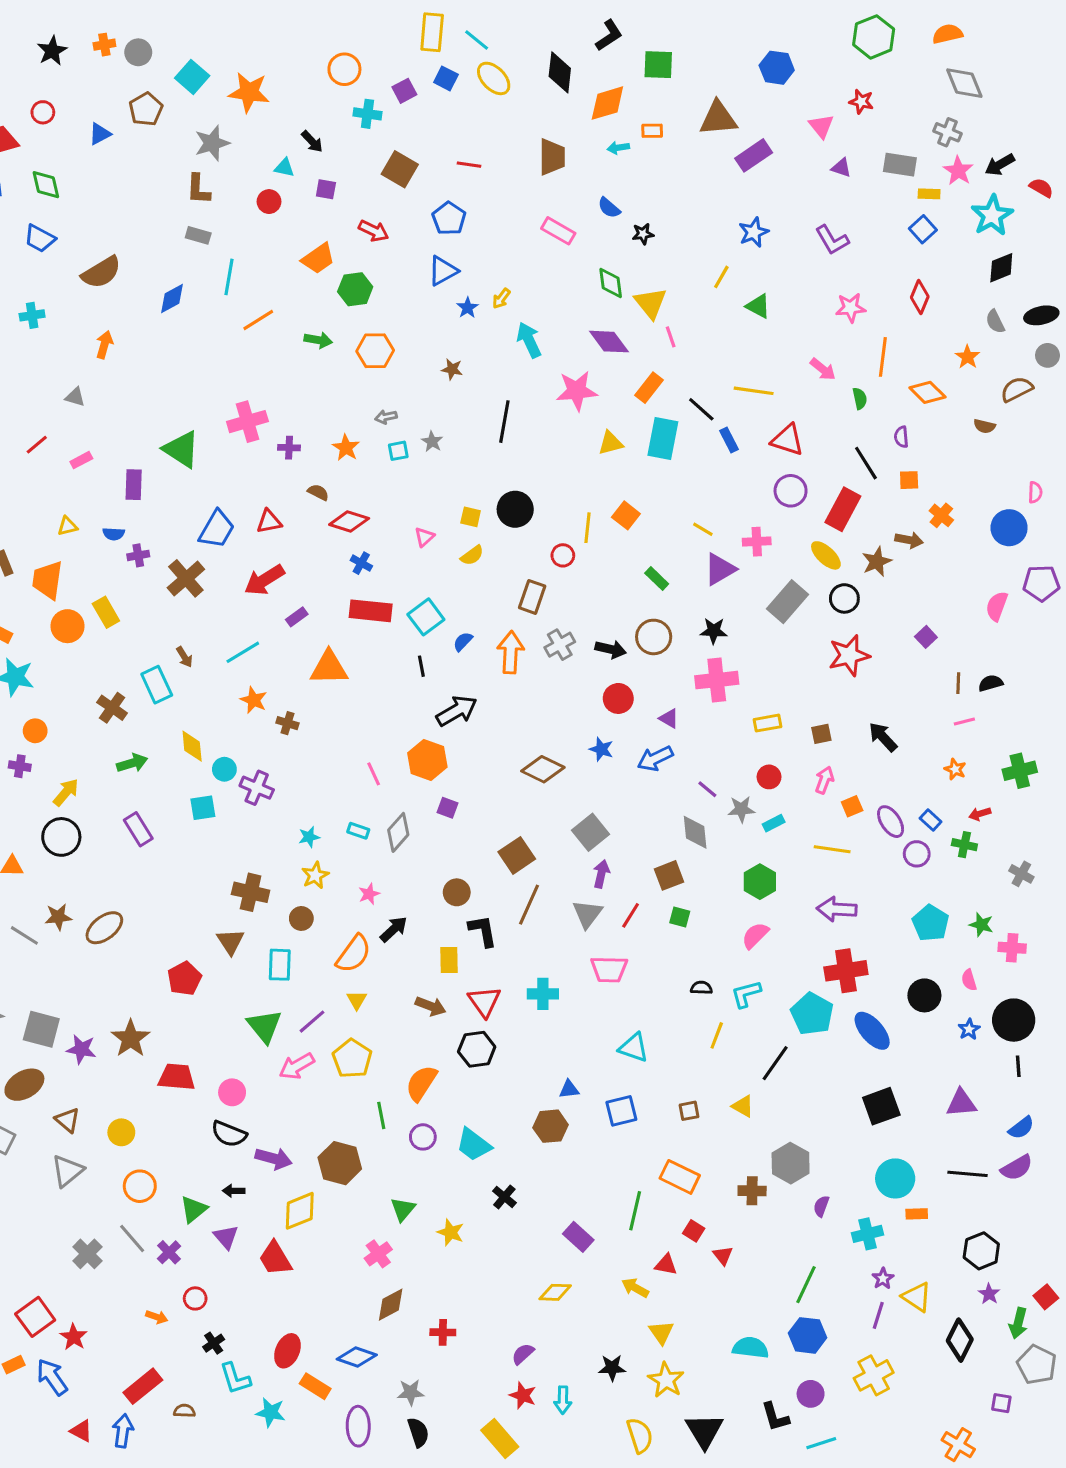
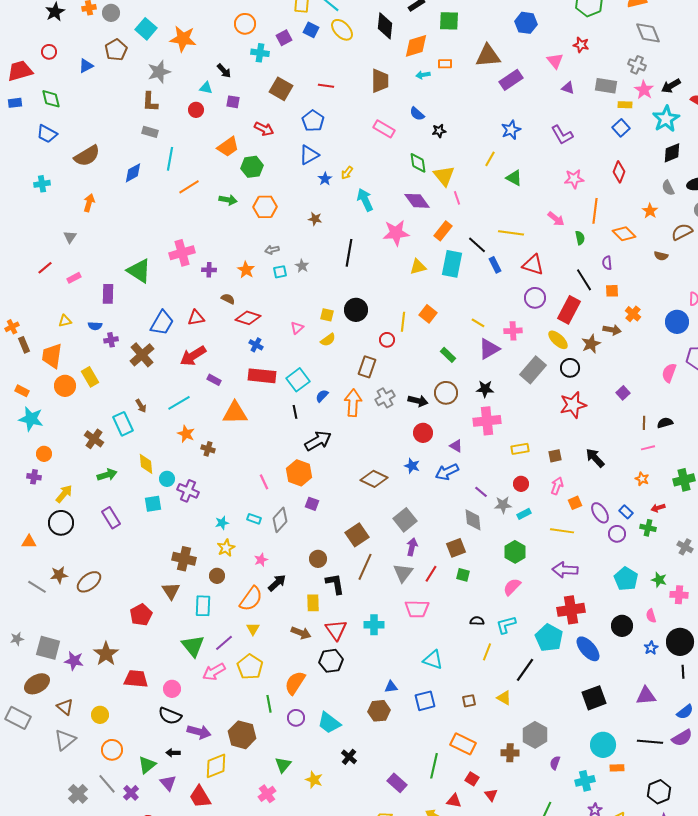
gray triangle: (75, 397) -> (70, 237), turned 48
purple rectangle: (297, 617) -> (214, 380), turned 64

